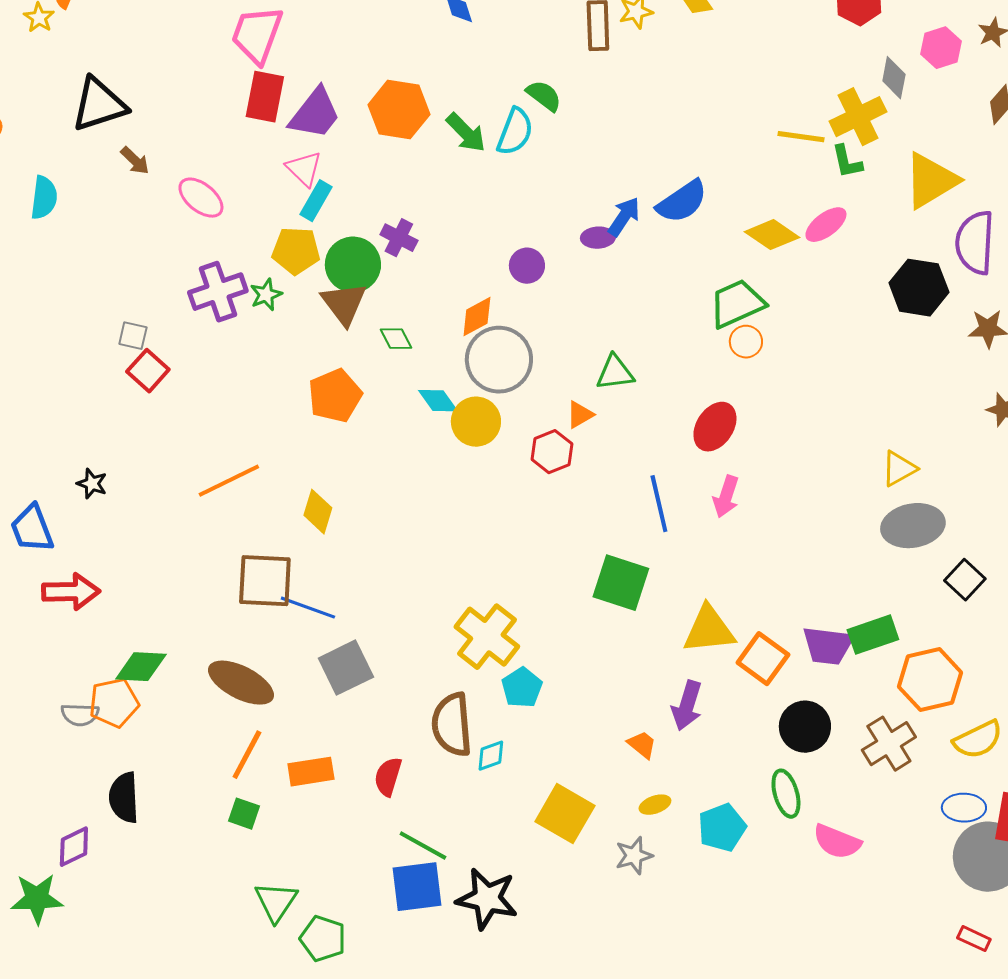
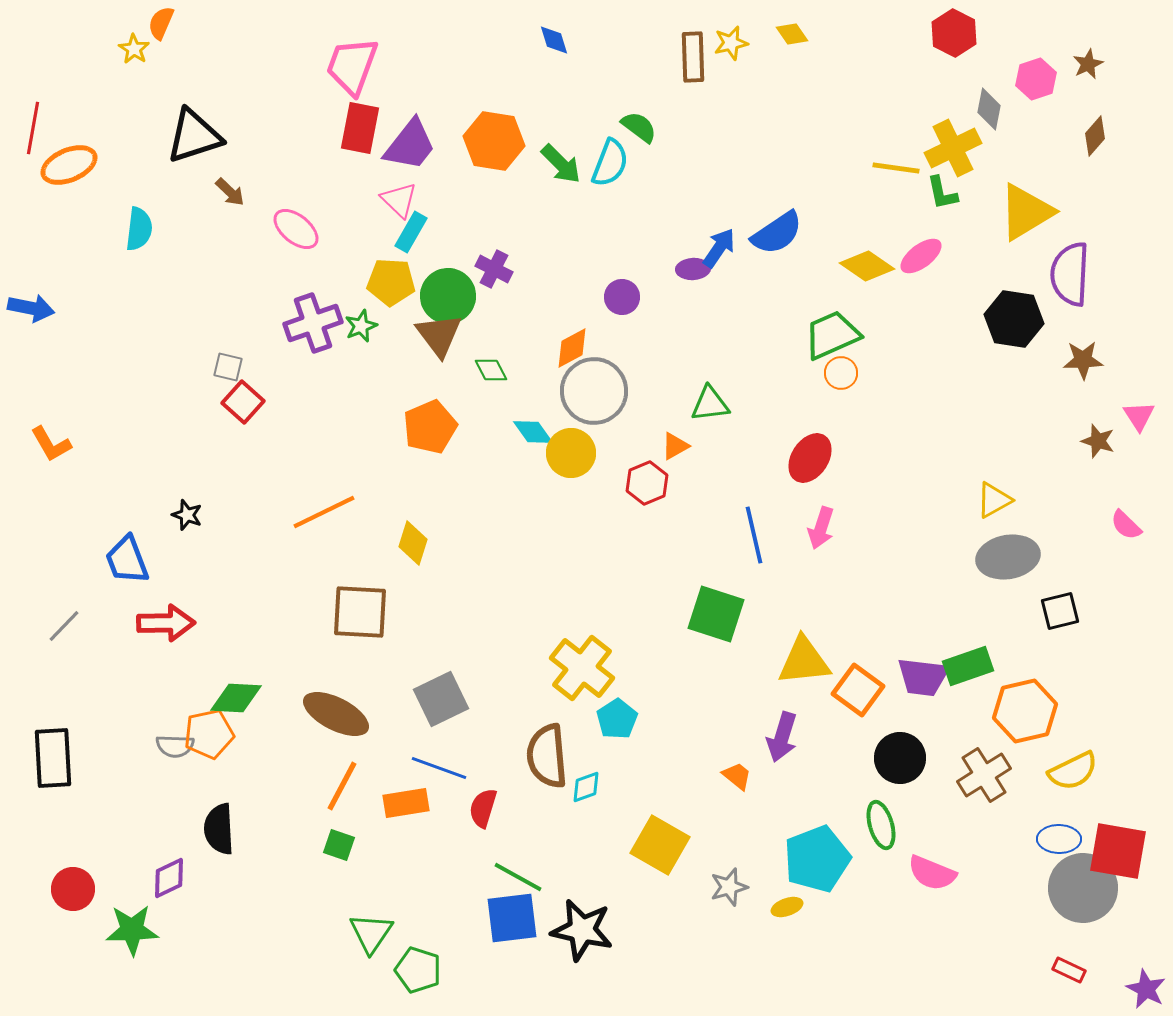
black square: (965, 580) -> (1060, 611), turned 33
blue line: (308, 608) -> (439, 768), moved
yellow ellipse: (655, 805) -> (787, 907), moved
cyan pentagon: (722, 828) -> (817, 859), size x1.4

